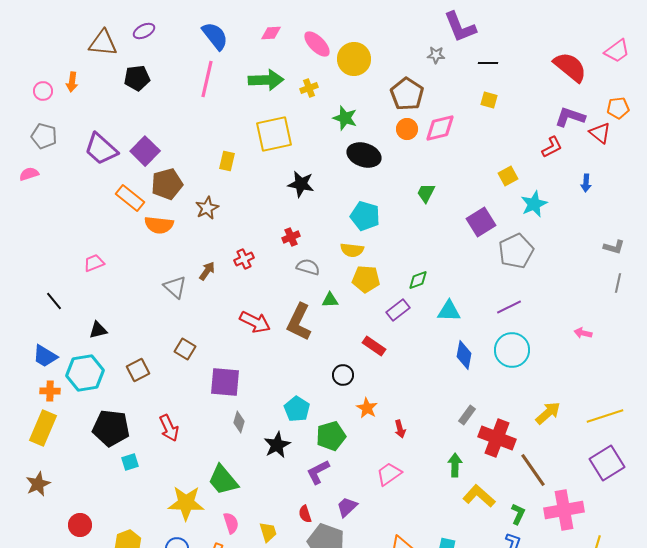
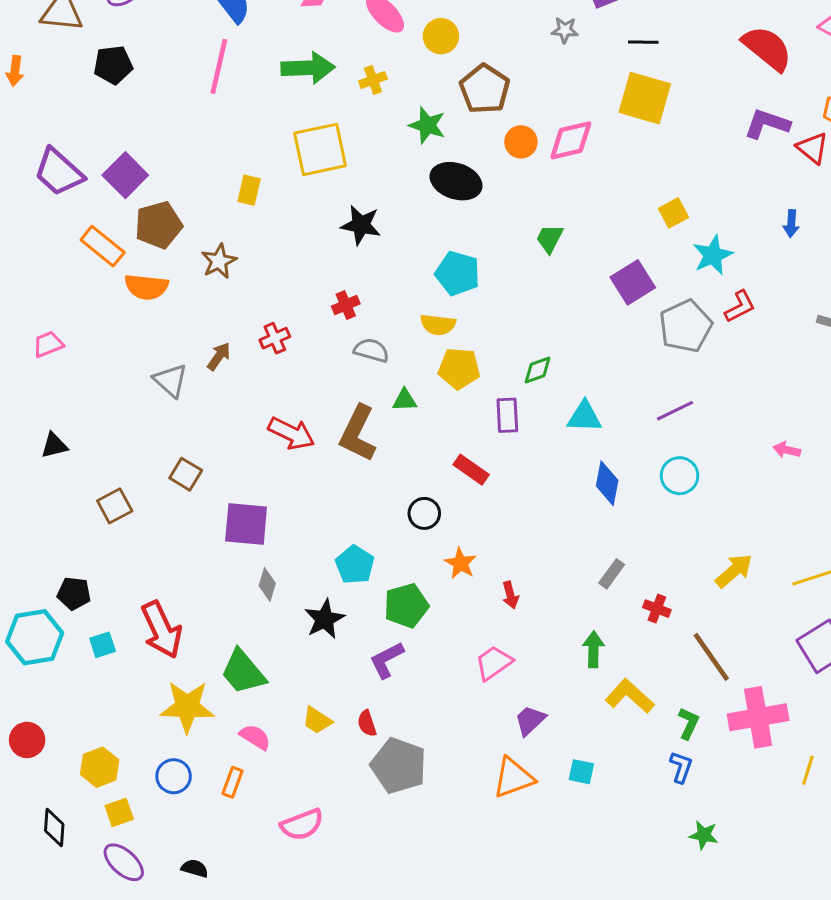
yellow circle: (354, 59) -> (441, 36), size x0.7
brown pentagon: (407, 94) -> (485, 89), moved
yellow square: (489, 100) -> (645, 98), size x2.0
red L-shape: (552, 147) -> (740, 307), moved
purple rectangle: (398, 310) -> (507, 415), turned -55
cyan circle: (512, 350) -> (680, 476), size x0.7
cyan hexagon: (85, 373) -> (35, 637), moved
black pentagon: (111, 428) -> (74, 593), size x0.6
red arrow: (169, 428) -> (161, 630), moved, size x1.4
red cross: (497, 438) -> (657, 609), size x0.5
purple trapezoid: (347, 507) -> (530, 720), moved
pink semicircle: (231, 523) -> (255, 737), turned -40
yellow trapezoid: (268, 532) -> (317, 720), moved, turned 140

